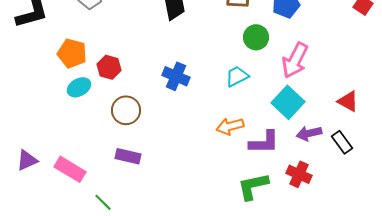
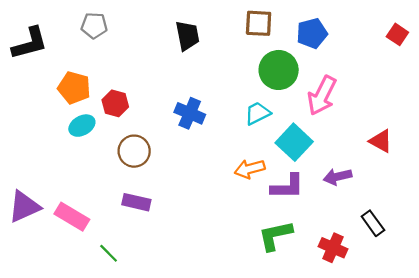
green circle: (256, 37) -> (279, 70), size x1.4
cyan square: (288, 102) -> (294, 142), moved
black rectangle: (342, 142) -> (373, 223), moved
purple triangle: (27, 160) -> (24, 207), size x1.4
red cross: (299, 174) -> (333, 248), moved

